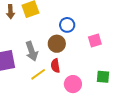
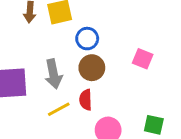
blue circle: (67, 25) -> (87, 39), moved
pink square: (95, 41) -> (143, 59), moved, turned 32

